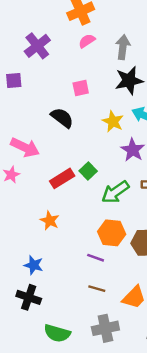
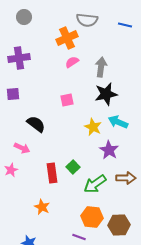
purple cross: (37, 46) -> (19, 58), moved, turned 30
black semicircle: (62, 118) -> (36, 124), moved
pink arrow: (25, 147) -> (22, 148), size x0.7
red rectangle: (62, 178) -> (52, 173), turned -66

